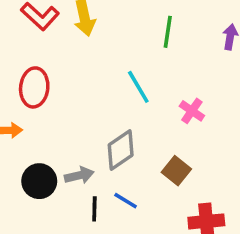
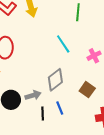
pink cross: (192, 111) -> (94, 56), turned 32
blue line: (126, 201) -> (60, 108), turned 40

